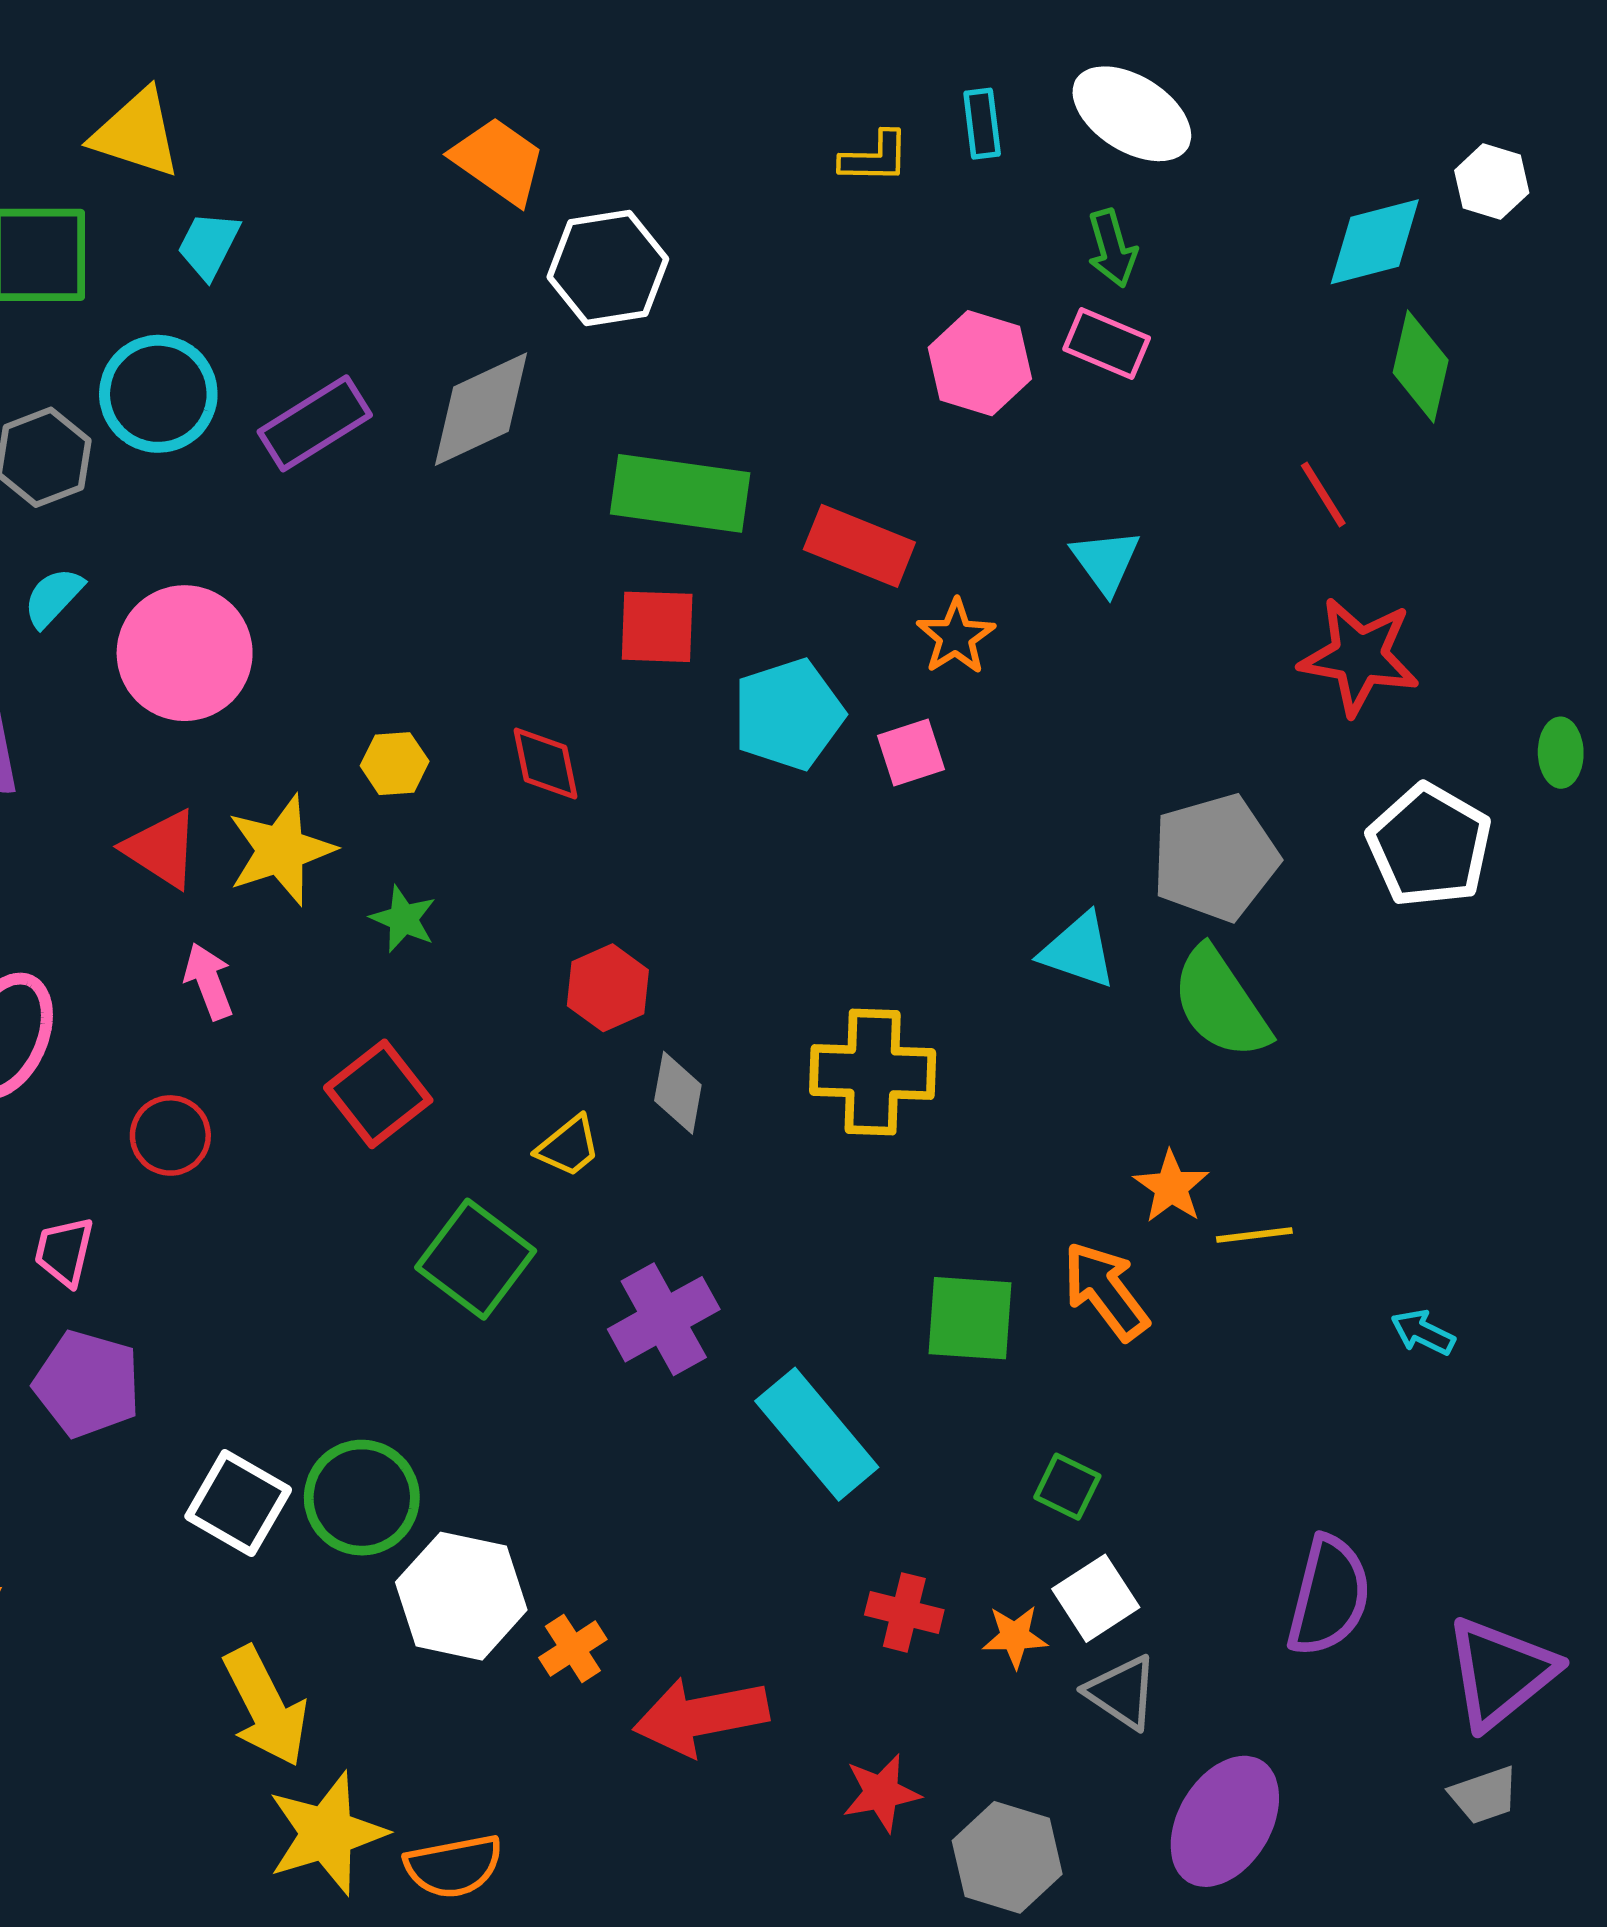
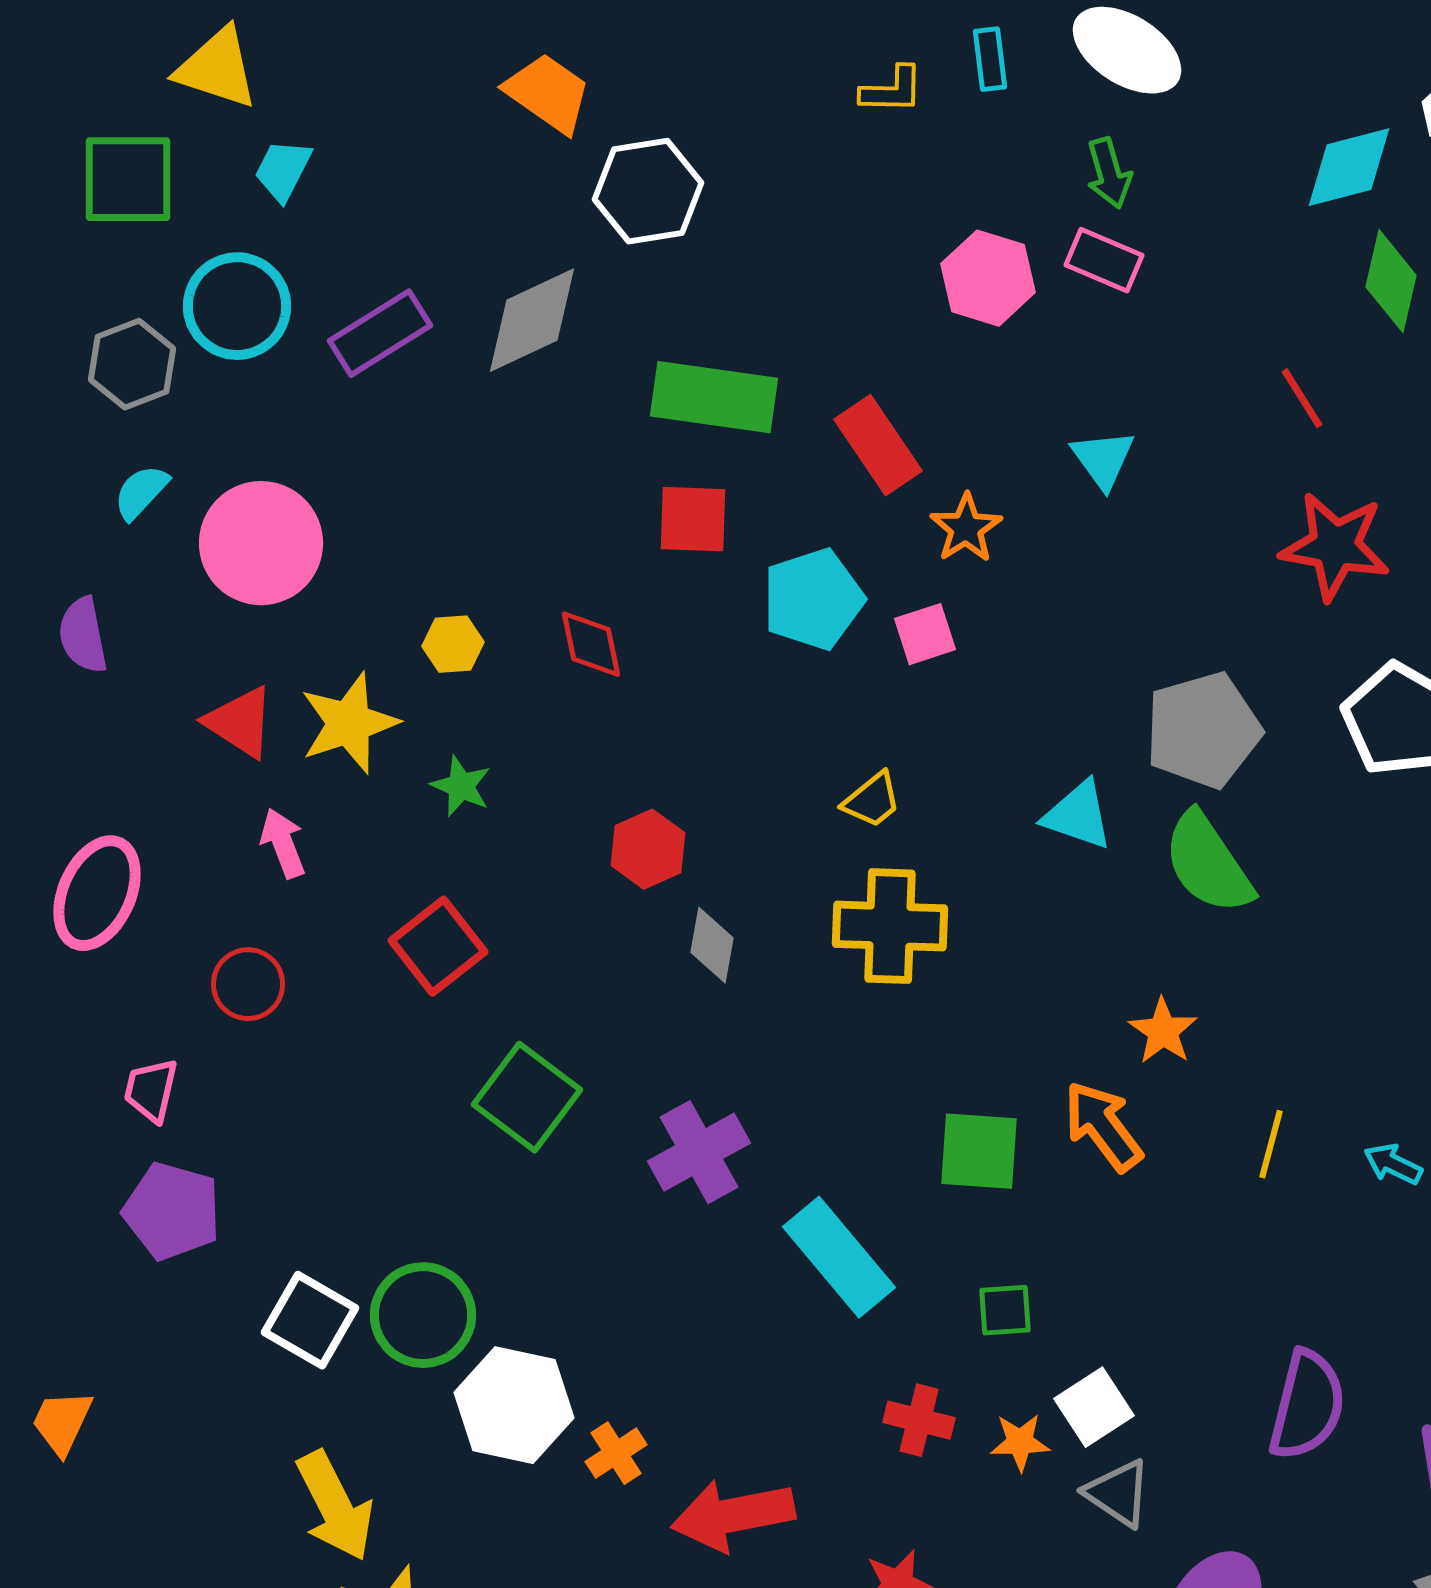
red rectangle: (859, 546) -> (878, 445), turned 34
yellow trapezoid: (569, 1146) -> (872, 800), moved
yellow line: (1254, 1235) -> (1271, 1144), moved, turned -68
green square: (1067, 1487) -> (1005, 1310), moved, turned -30

